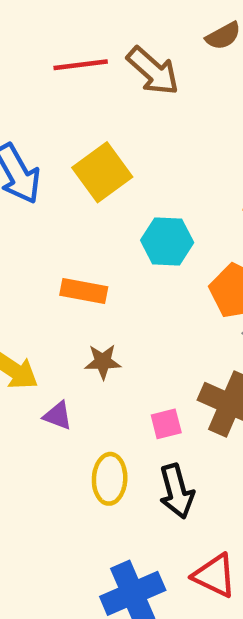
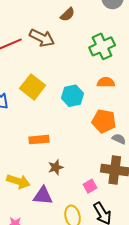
cyan hexagon: (167, 241) -> (72, 96), moved
purple triangle: (58, 416) -> (43, 196), size x1.5

